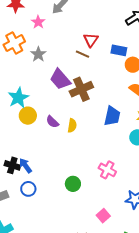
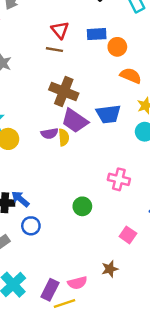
purple trapezoid: (60, 79) -> (75, 121), moved
brown cross: (81, 89) -> (64, 91), turned -30
blue trapezoid: (112, 116) -> (108, 114), turned 85
purple semicircle: (52, 122) -> (49, 133), moved, turned -40

